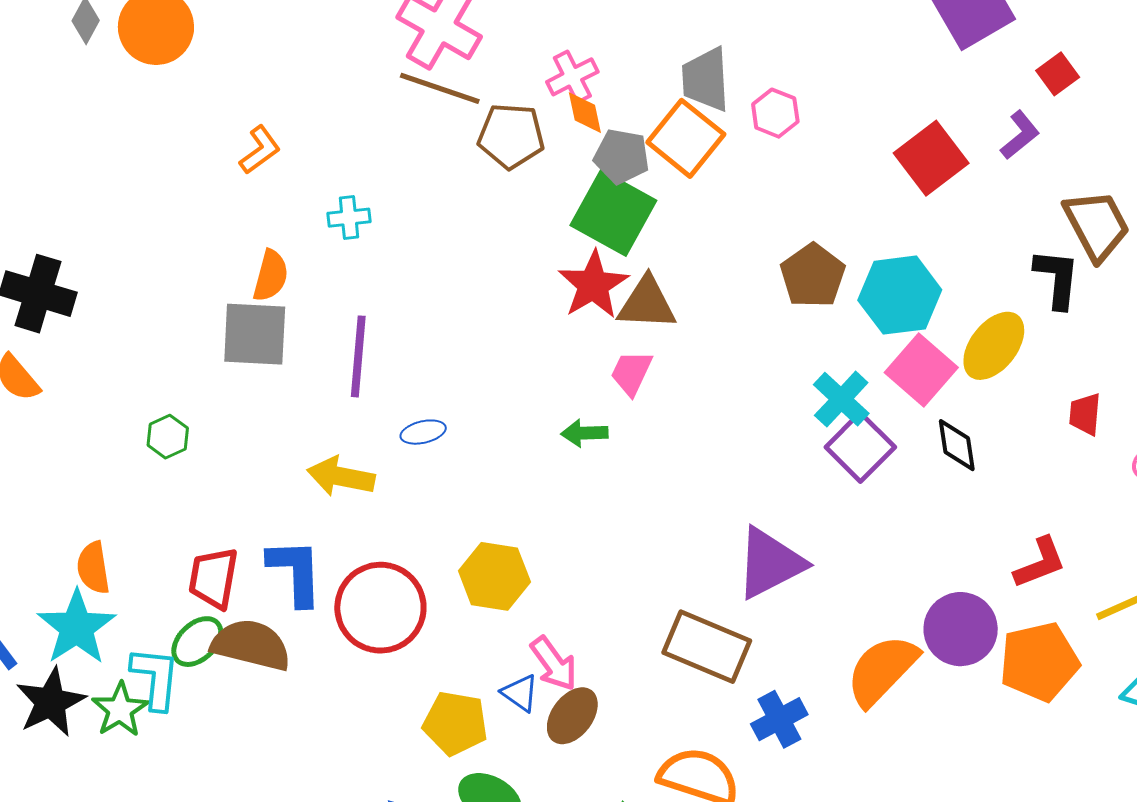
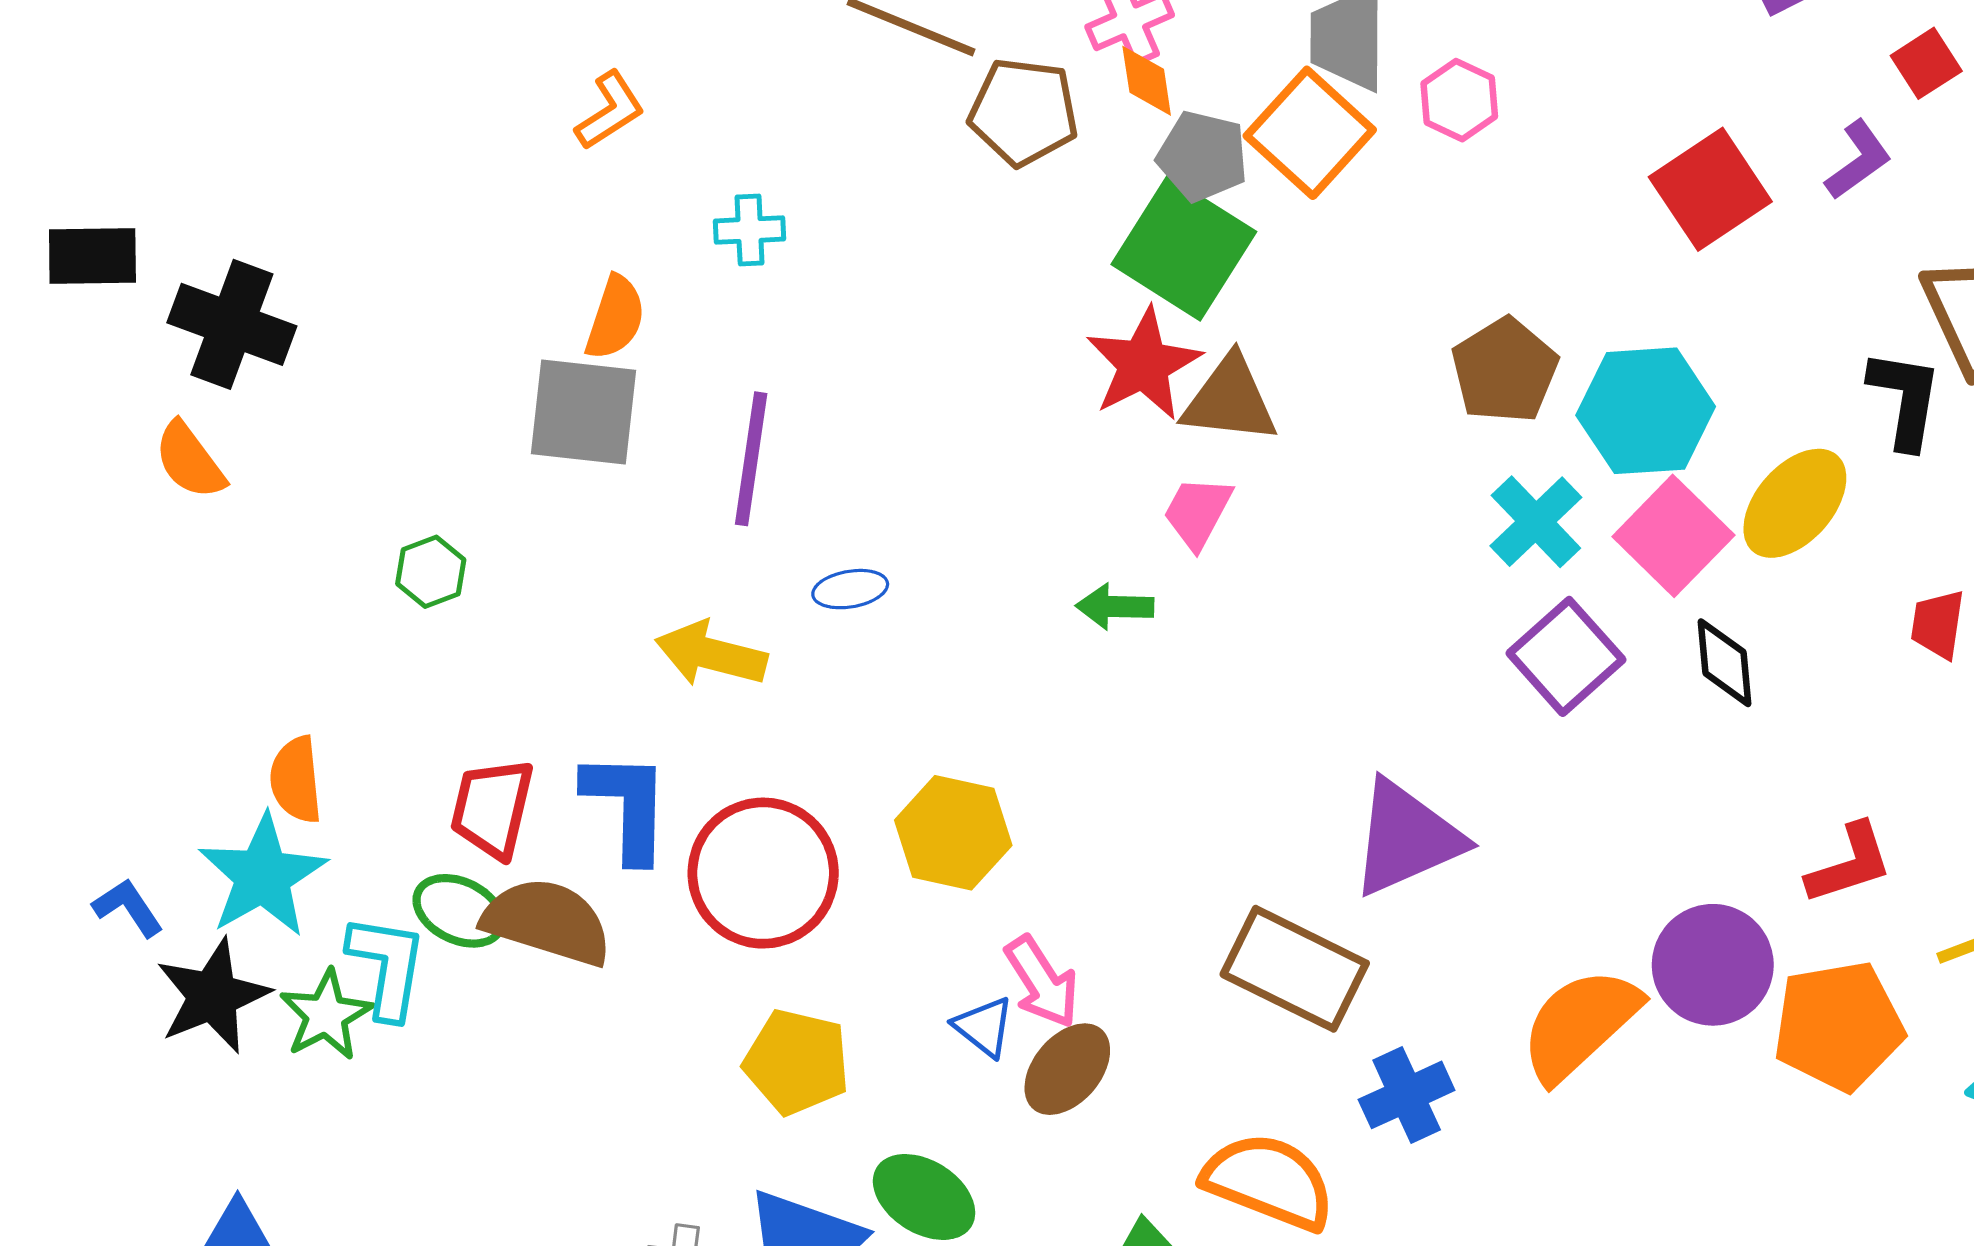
cyan cross: (841, 399) -> (1536, 522), moved
green ellipse: (197, 642) -> (459, 911), turned 66
yellow pentagon: (455, 723) -> (797, 1062), moved

